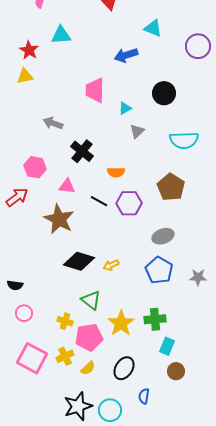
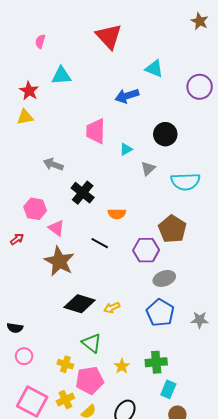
gray triangle: (137, 131) -> (148, 168), moved
pink triangle: (67, 186) -> (56, 228), moved, turned 30
red arrow: (17, 197) -> (17, 239), size x0.6
purple hexagon: (129, 203) -> (146, 250), moved
yellow star: (121, 323) -> (122, 366), size x0.6

